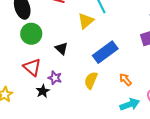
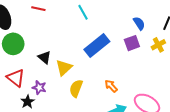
yellow triangle: (86, 21) -> (64, 68), moved
blue rectangle: (105, 52) -> (97, 46), moved

